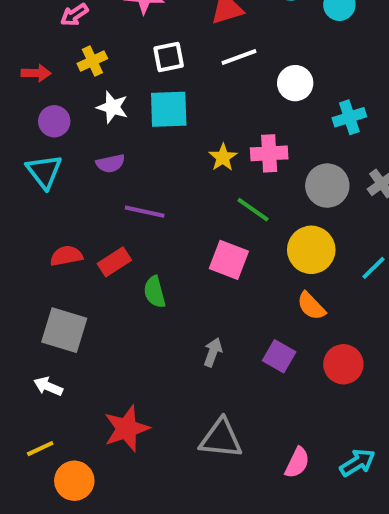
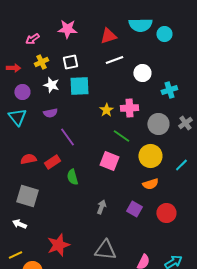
white square: (169, 57) -> (70, 62), moved
purple line: (145, 212) -> (67, 137), turned 42
orange semicircle: (311, 306) -> (150, 184), turned -63

